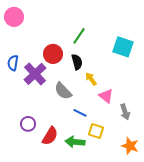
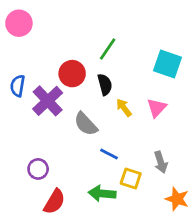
pink triangle: (106, 96) -> (157, 108), moved, turned 35
gray arrow: (125, 112) -> (161, 162), moved
red semicircle: (50, 136) -> (54, 202), moved

